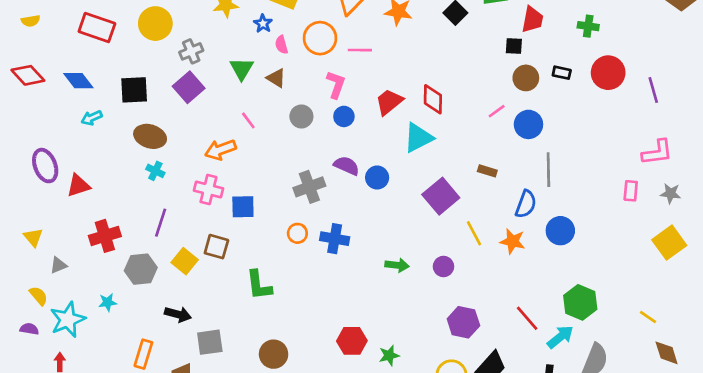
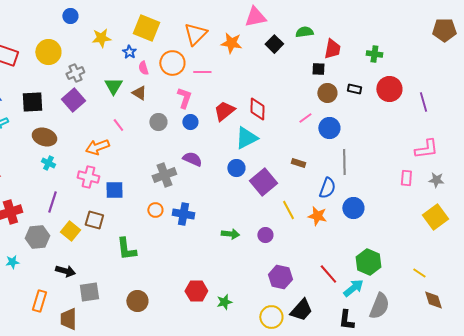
blue circle: (377, 178) -> (236, 168), moved

